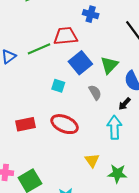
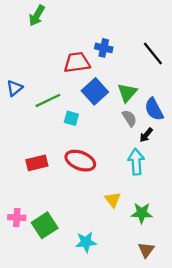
blue cross: (91, 14) -> (104, 48), moved
green line: (39, 49) -> (48, 100), moved
gray semicircle: (95, 92) -> (129, 118), moved

